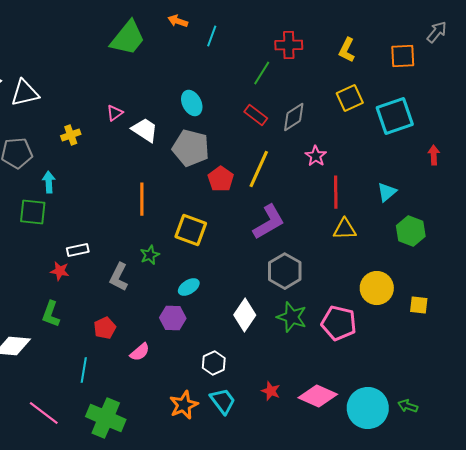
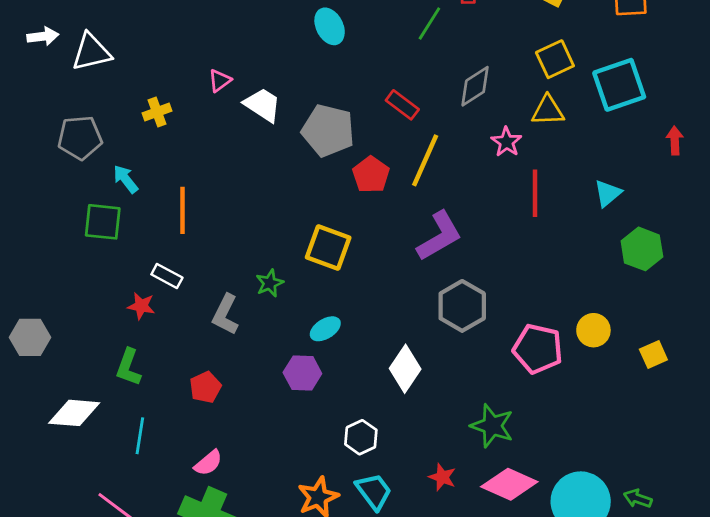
cyan ellipse: (192, 103) -> (330, 26), moved
red rectangle: (256, 115) -> (402, 105), moved
cyan arrow: (49, 182) -> (126, 179), turned -35
orange line: (142, 199) -> (183, 210), moved
yellow triangle: (345, 229) -> (548, 111), moved
white rectangle: (78, 250) -> (167, 276), turned 40
yellow circle: (377, 288) -> (593, 330), size x0.7
yellow square: (419, 305) -> (653, 354), turned -30
green star: (292, 317) -> (492, 426), moved
pink pentagon: (339, 323) -> (538, 349), moved
pink semicircle: (140, 352) -> (208, 463), moved
cyan line: (84, 370) -> (140, 436), moved

